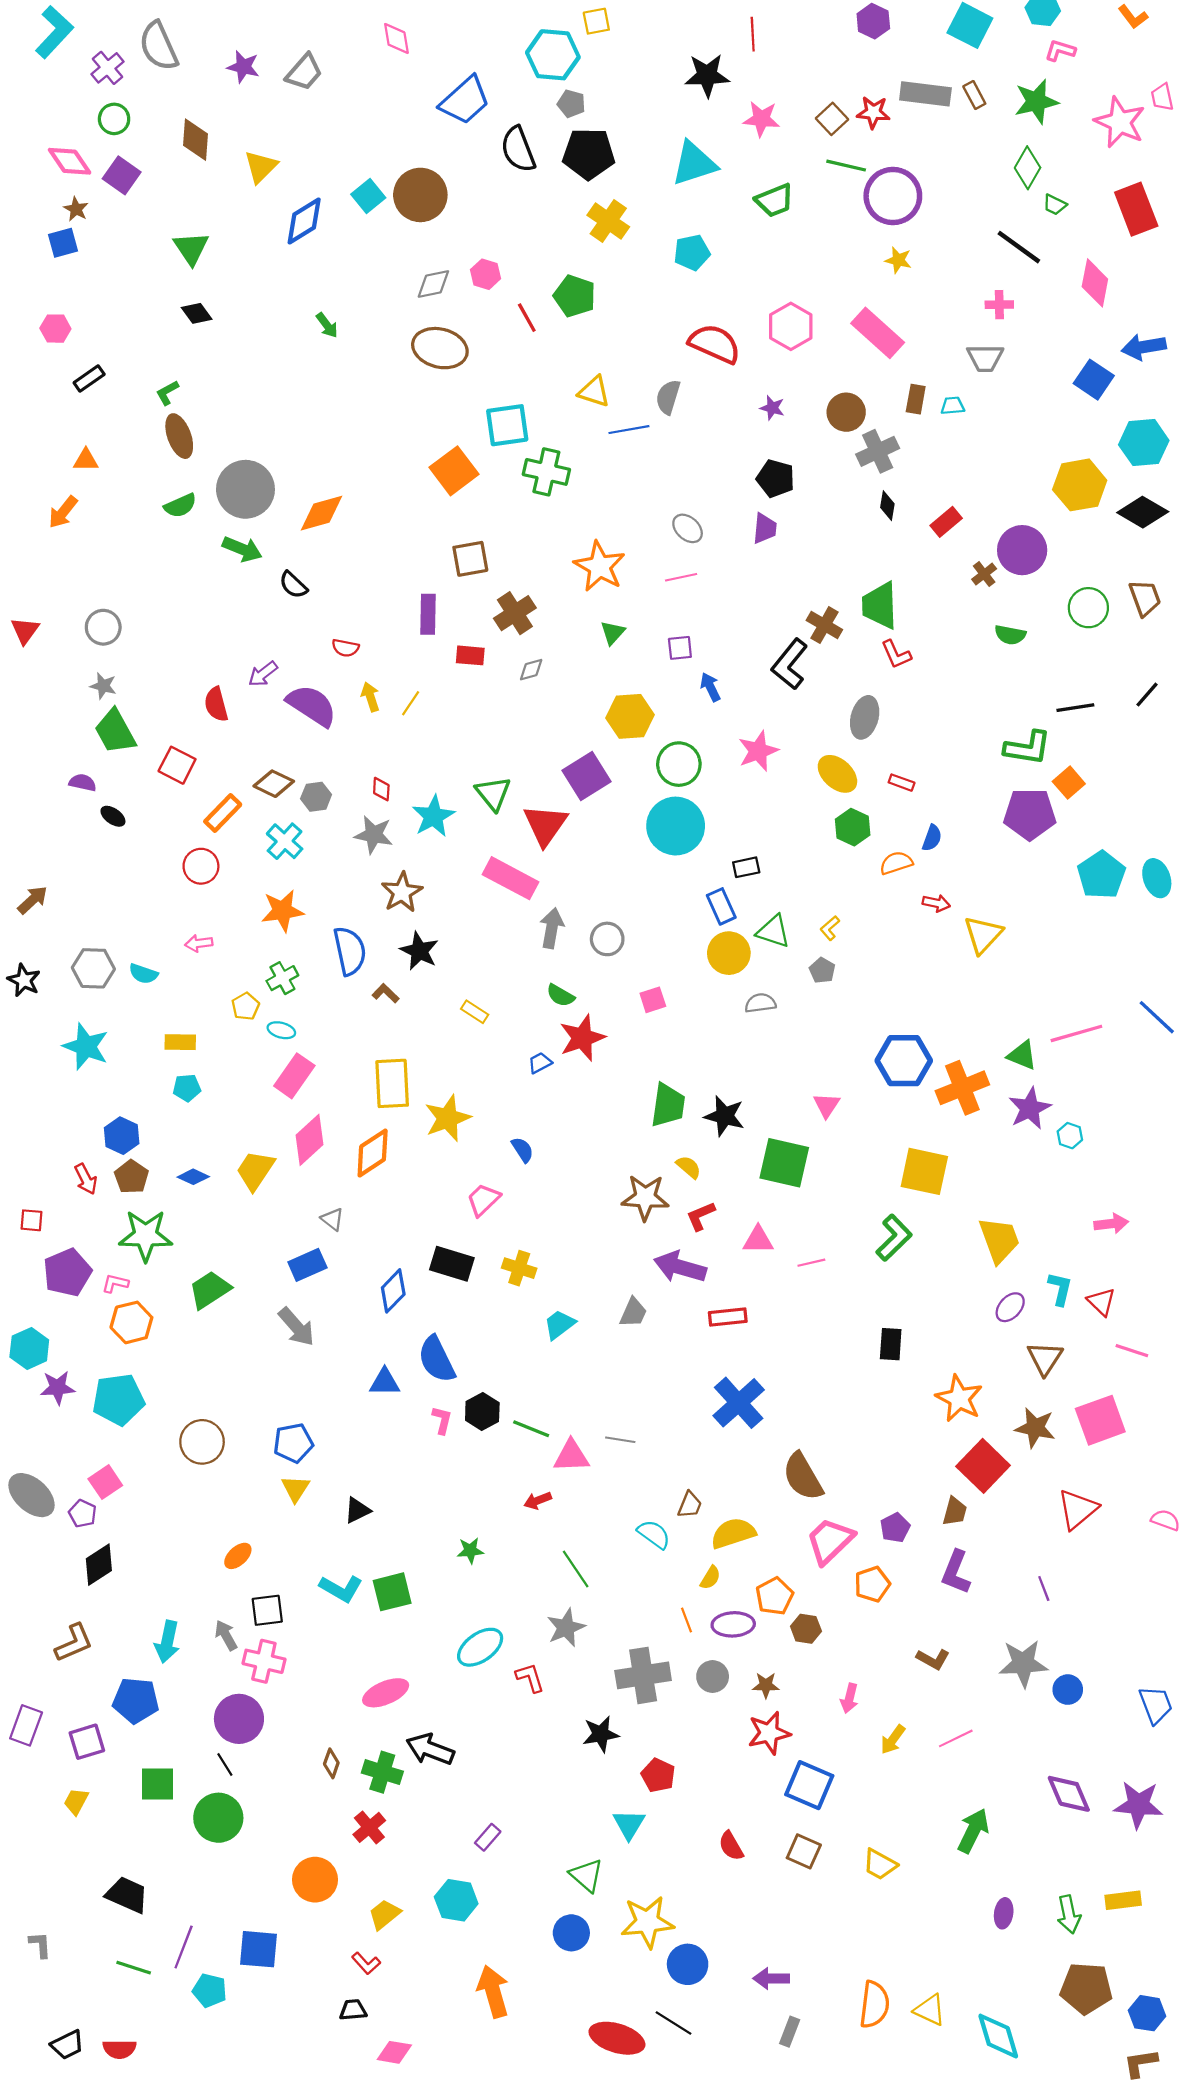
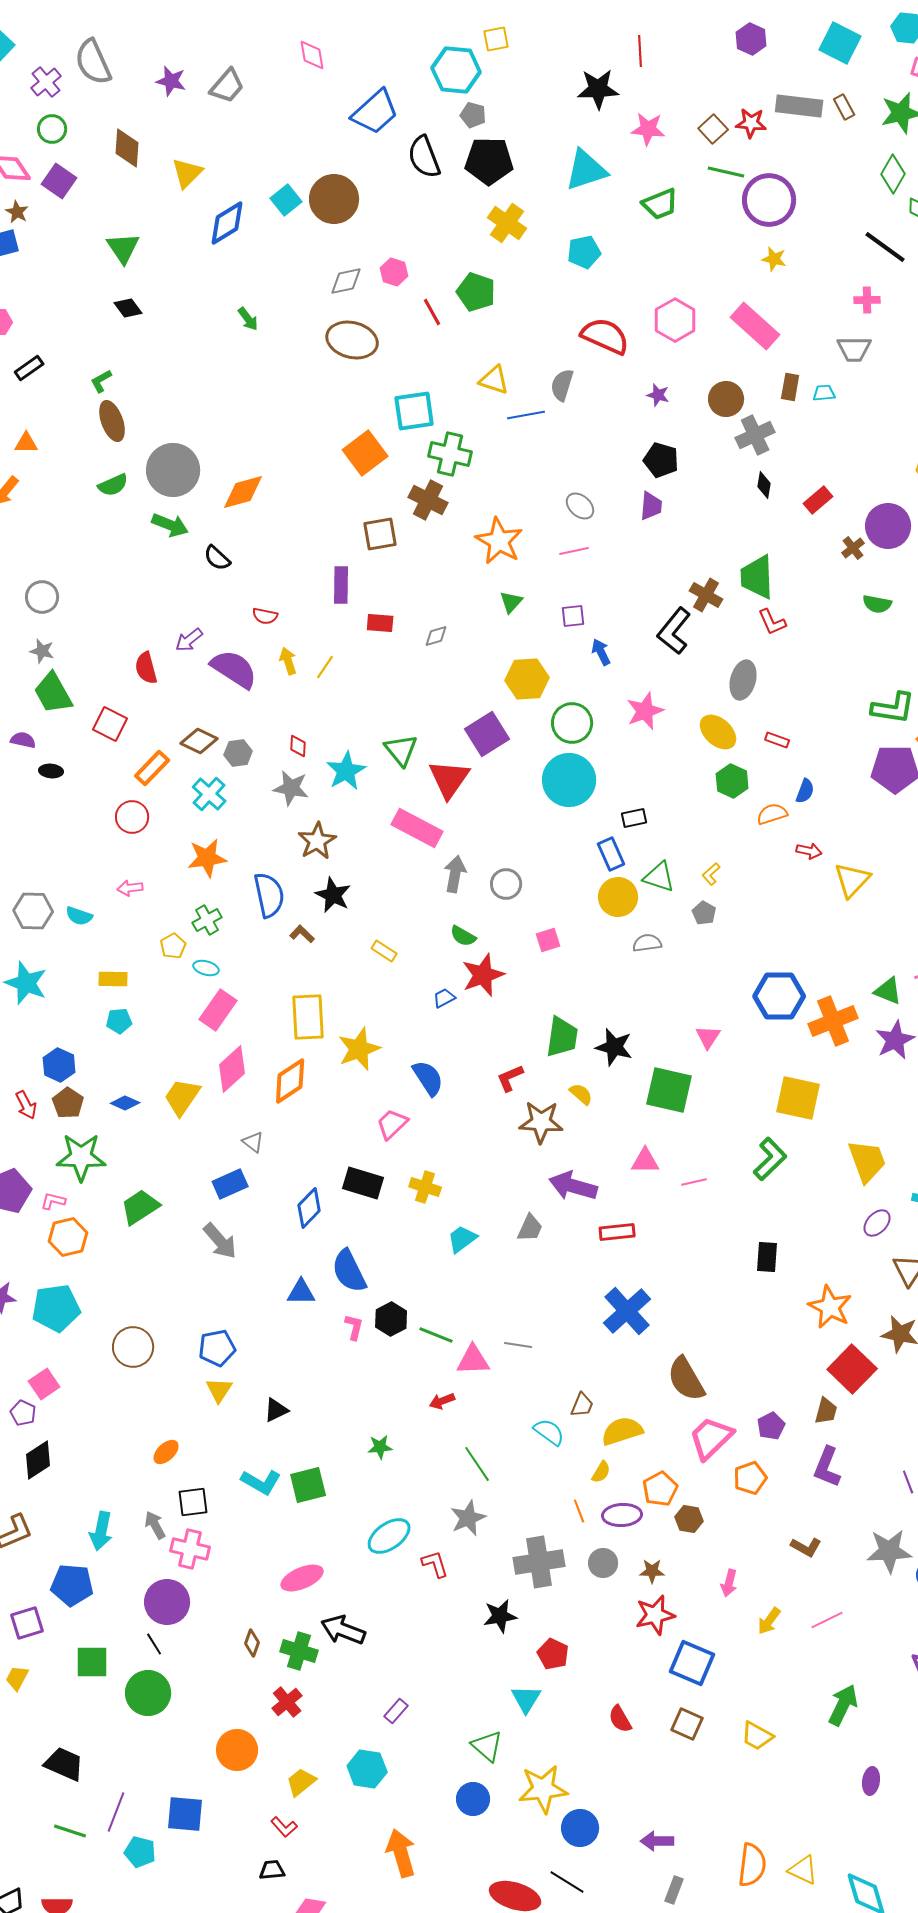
brown cross: (515, 613) -> (428, 500), moved, turned -30
black ellipse: (113, 816) -> (51, 771), turned -30
blue semicircle: (522, 1150) -> (428, 1078), size x1.5
red L-shape: (701, 1216) -> (510, 1078), moved

